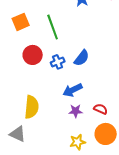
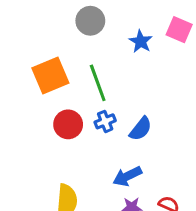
orange square: (21, 22) -> (50, 76), size x1.4
blue cross: (58, 62) -> (105, 121), moved

